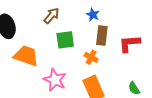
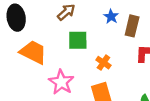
brown rectangle: (102, 35) -> (132, 26), moved

